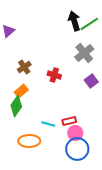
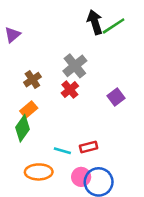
gray cross: (84, 53) -> (75, 66), moved
red cross: (54, 75) -> (70, 90), turned 32
pink circle: (75, 133) -> (81, 177), moved

